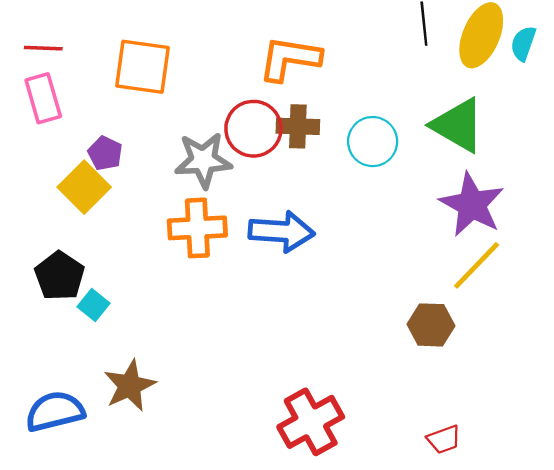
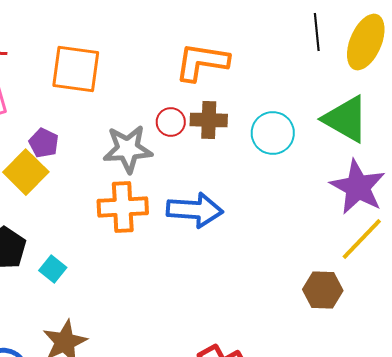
red circle: (253, 129) -> (171, 122), size x0.6
cyan square: (93, 305) -> (53, 269), moved

